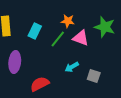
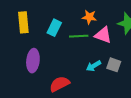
green line: (58, 39) -> (79, 36), turned 48
gray square: (94, 76) -> (114, 65), moved

